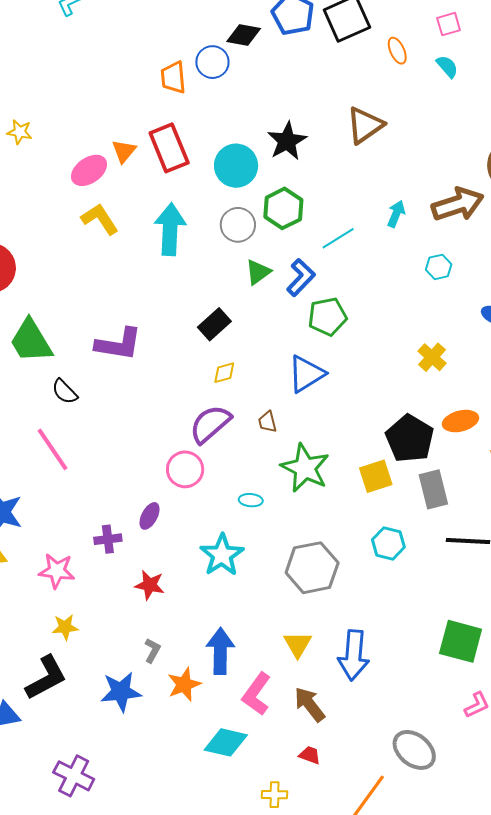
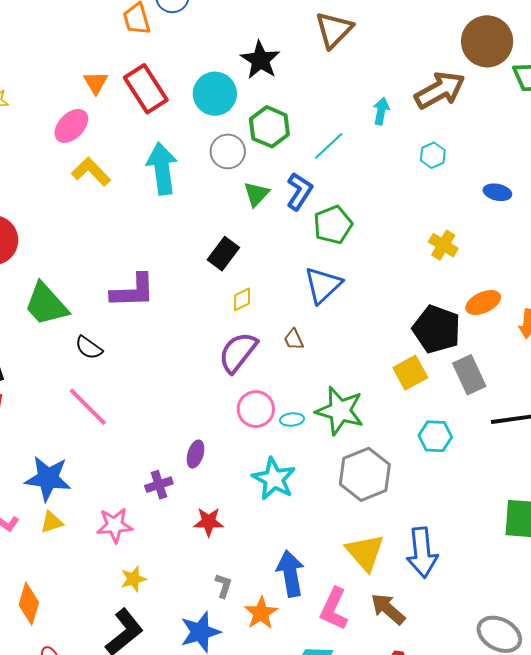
orange triangle: (124, 151) -> (96, 83), moved
green star: (305, 468) -> (340, 411), moved
pink circle: (185, 469) -> (256, 409), moved
yellow triangle: (298, 644) -> (365, 552), size x1.4

